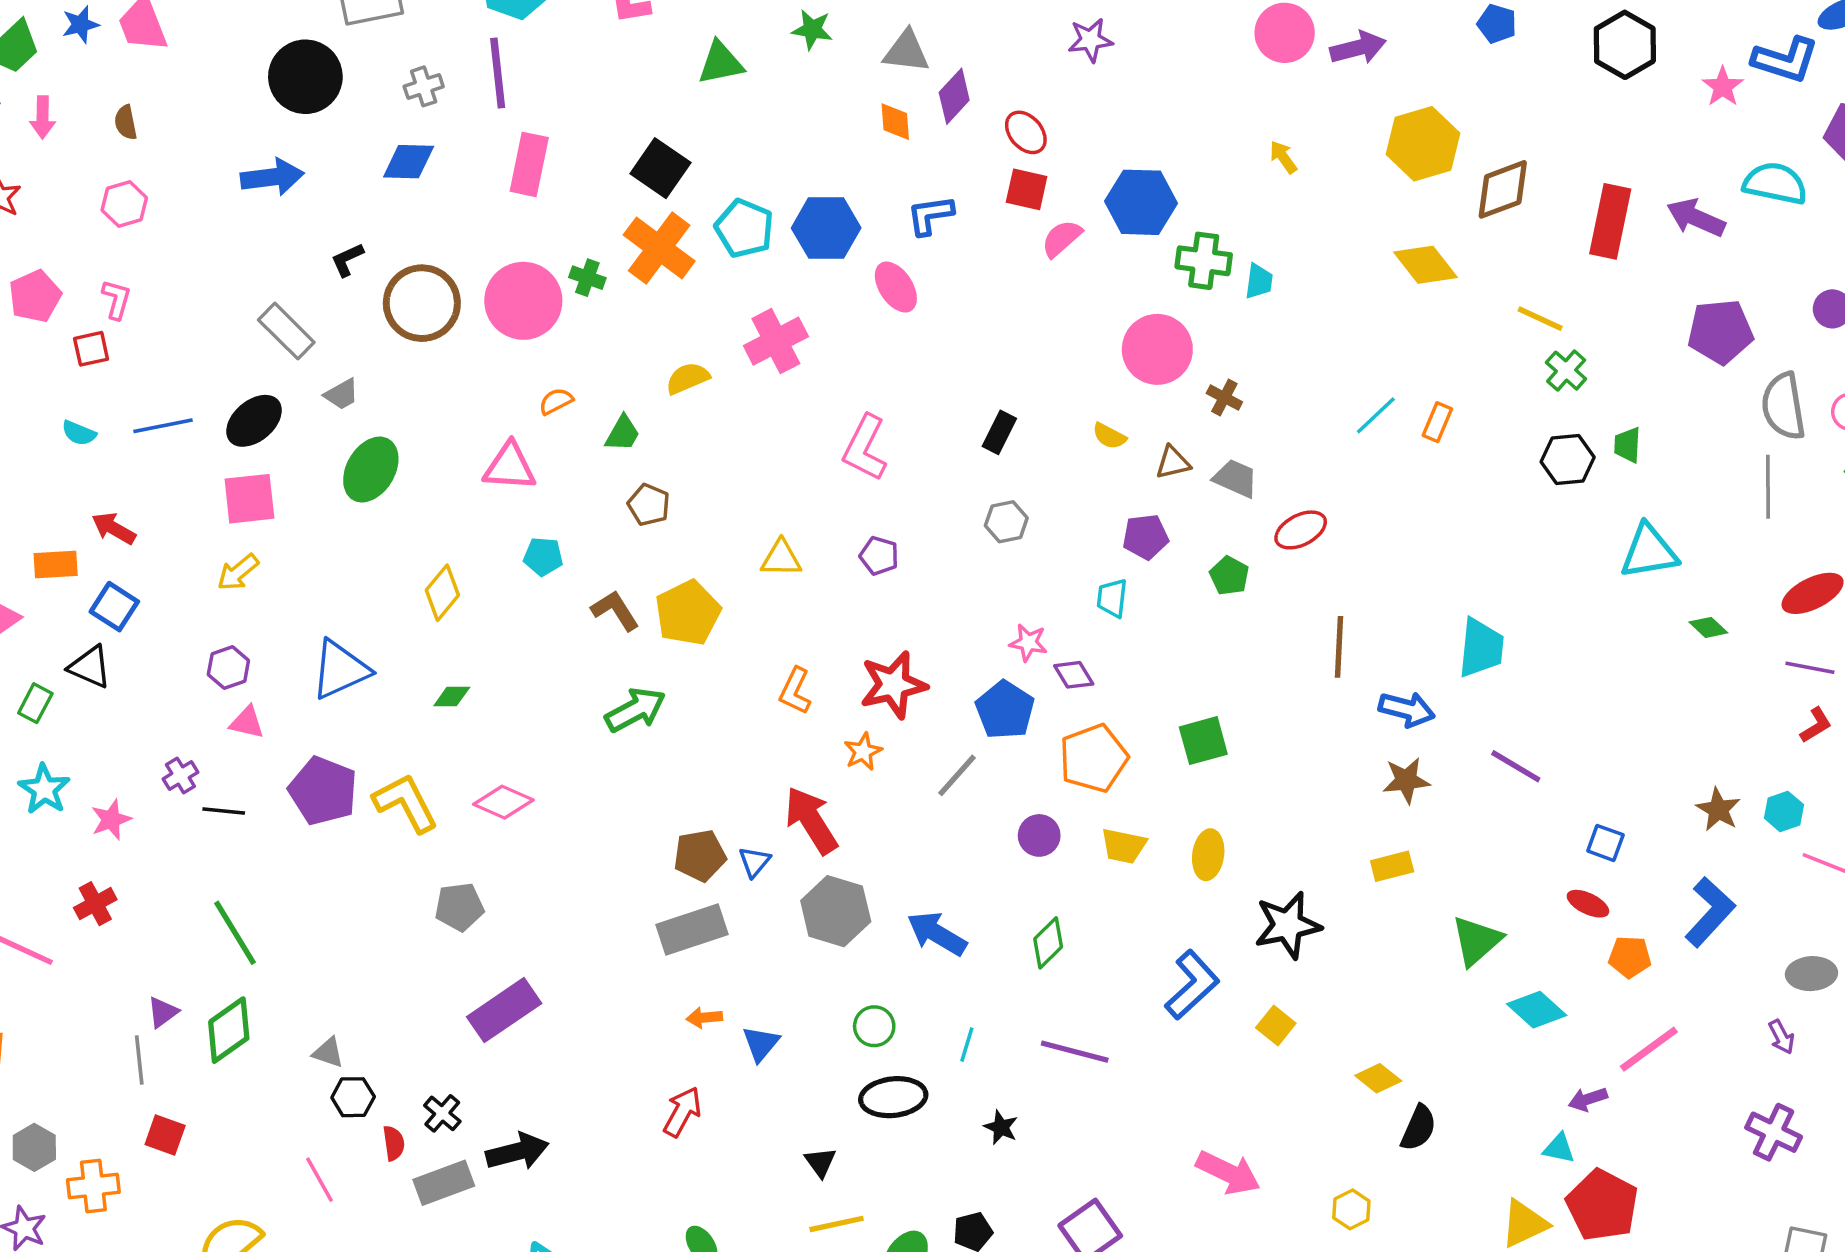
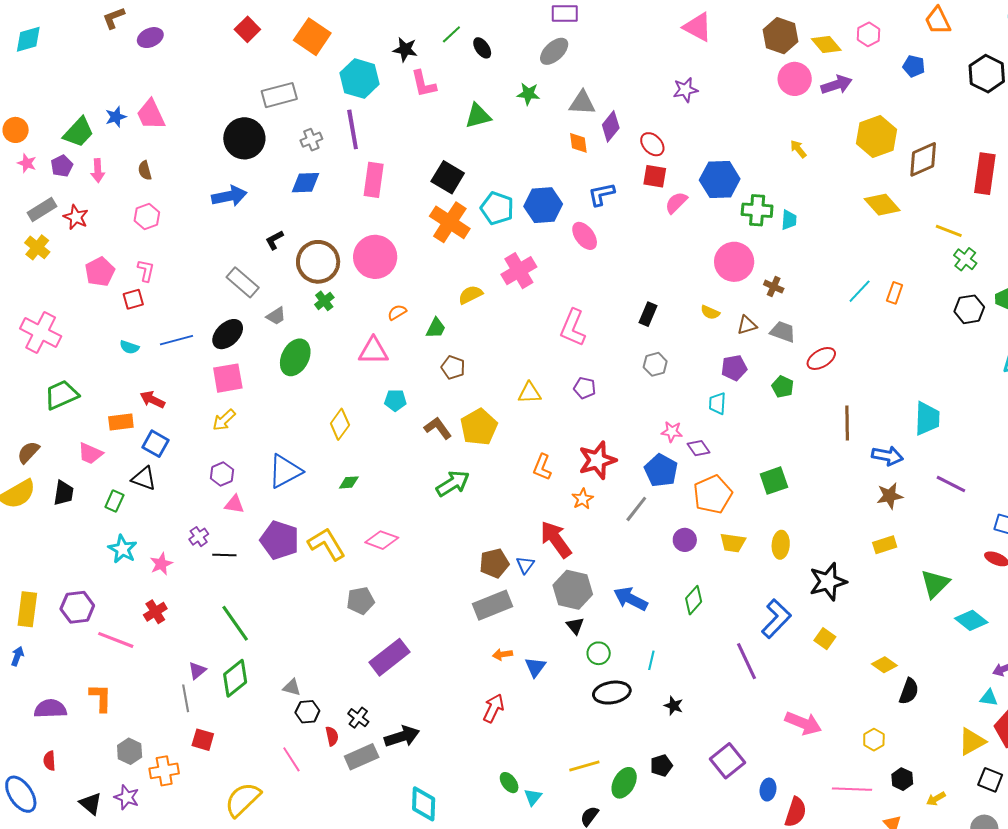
green cross: (587, 278) -> (324, 301), moved, turned 36
purple line: (1075, 1052) -> (746, 661), moved, turned 54
black triangle: (820, 1162) -> (575, 626), moved

